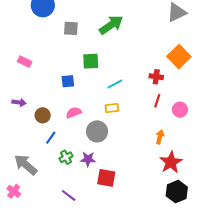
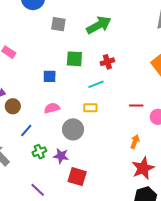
red cross: (156, 77) -> (107, 62), moved, turned -32
red line: (157, 101) -> (136, 106), turned 64
brown circle: (43, 115) -> (13, 106), moved

